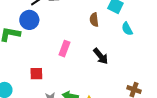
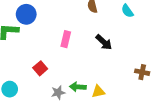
red square: (36, 74) -> (40, 68), turned -32

